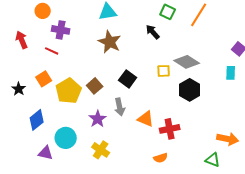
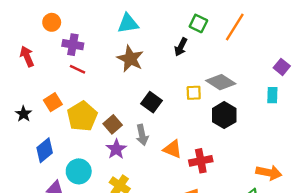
black arrow: (153, 32) -> (181, 47), turned -112
red line: (52, 51) -> (77, 69), moved
brown square: (95, 86) -> (113, 124), moved

